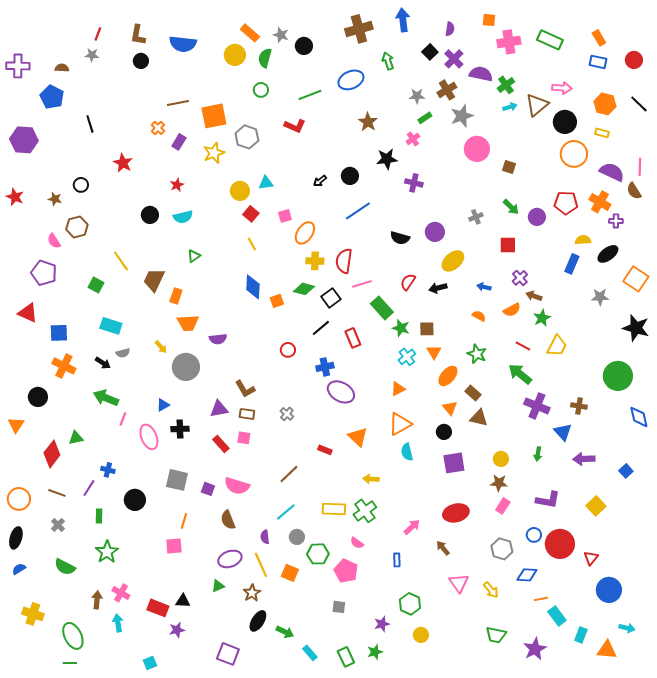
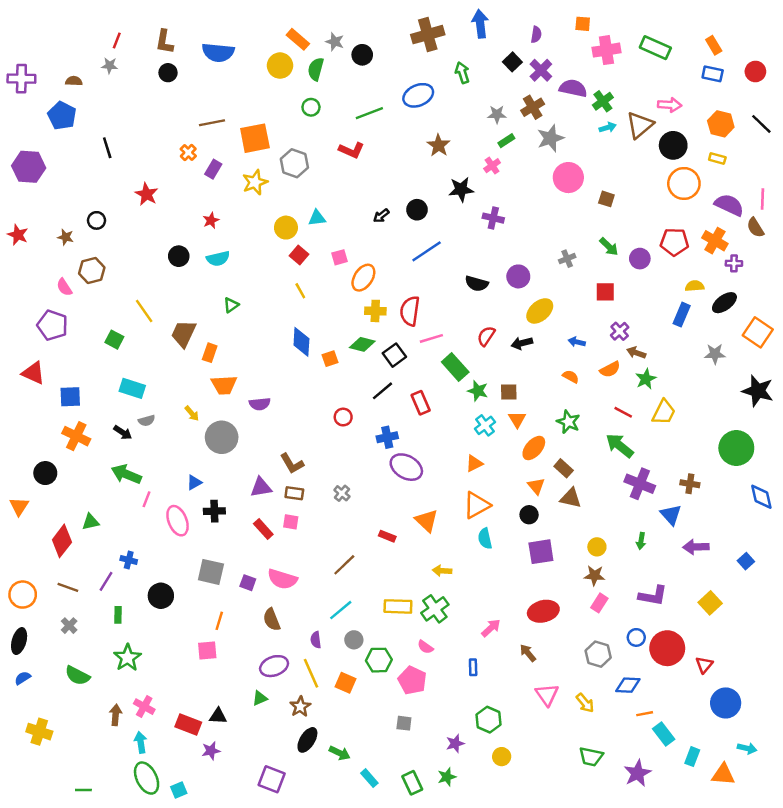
green ellipse: (73, 636) -> (147, 778), moved

